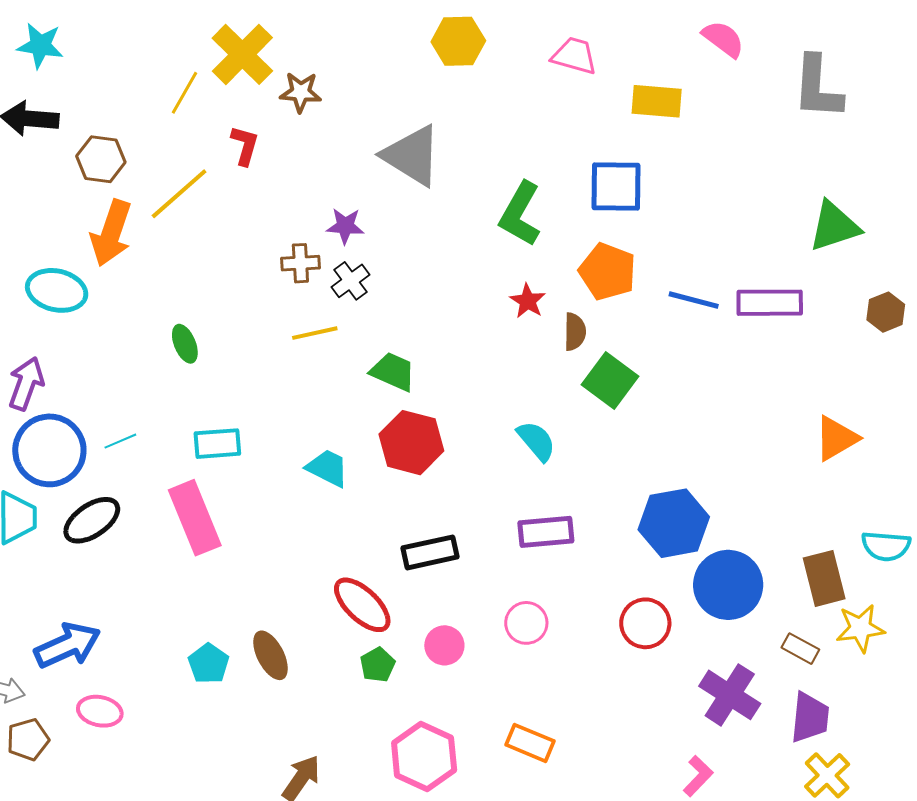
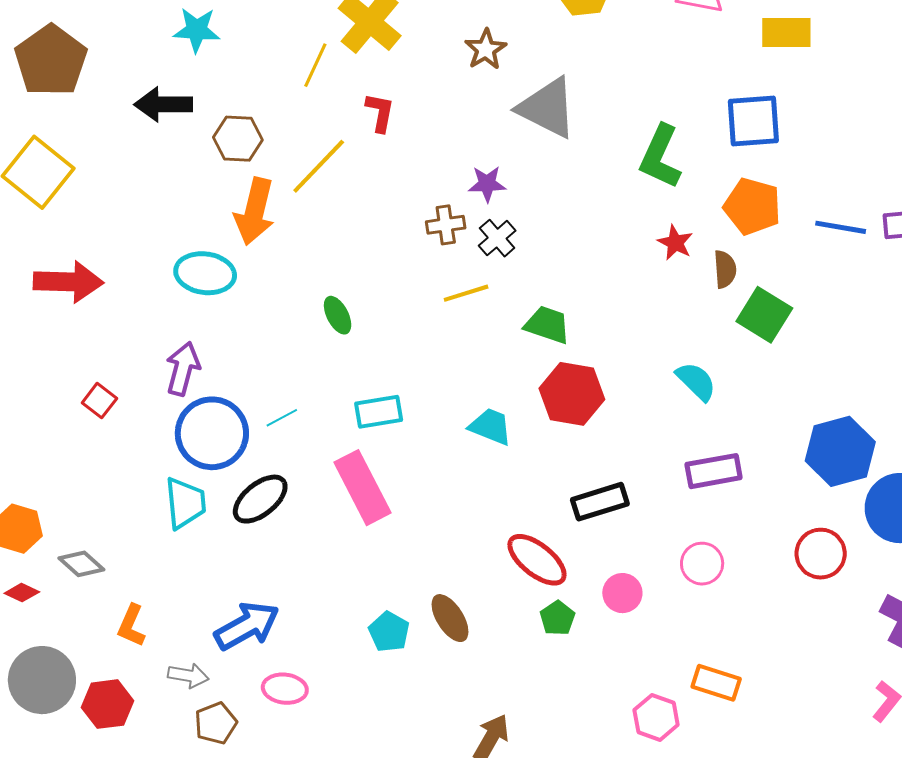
cyan star: (40, 45) -> (197, 30), moved
brown star: (301, 92) -> (486, 49), moved, turned -30
pink hexagon: (424, 756) -> (656, 717), moved, size x0.7

